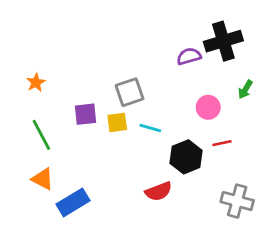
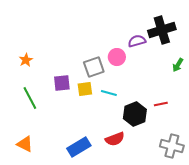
pink circle: (208, 107) -> (117, 57), moved
orange triangle: (43, 179) -> (25, 144), moved
blue rectangle: (73, 202) -> (79, 147), moved

